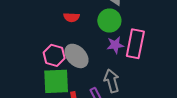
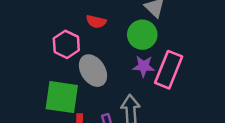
pink hexagon: (54, 55) -> (66, 44), moved

